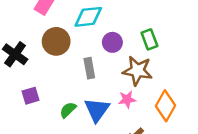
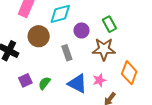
pink star: (127, 99) -> (99, 80), moved
green semicircle: (68, 110) -> (44, 83), moved
blue triangle: (97, 110) -> (77, 84), turned -30

